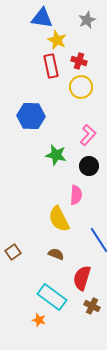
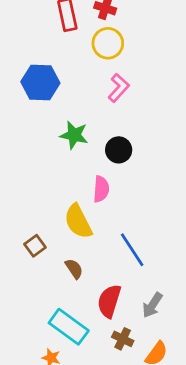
pink L-shape: (88, 135) -> (119, 88), moved
brown square: (13, 252) -> (35, 246), moved
brown semicircle: (56, 254) -> (74, 269), turned 35

